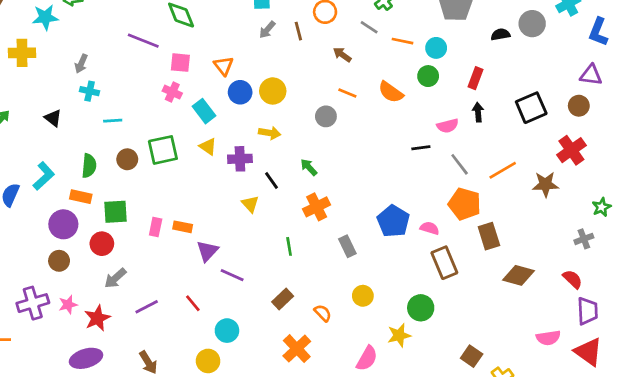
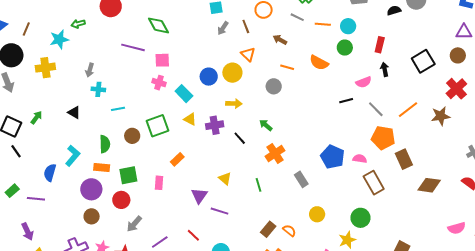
orange triangle: (224, 66) -> (248, 54), moved
yellow triangle: (250, 204) -> (225, 179), moved
orange rectangle: (183, 227) -> (177, 159), moved, turned -48
brown rectangle: (283, 299) -> (268, 229), moved

